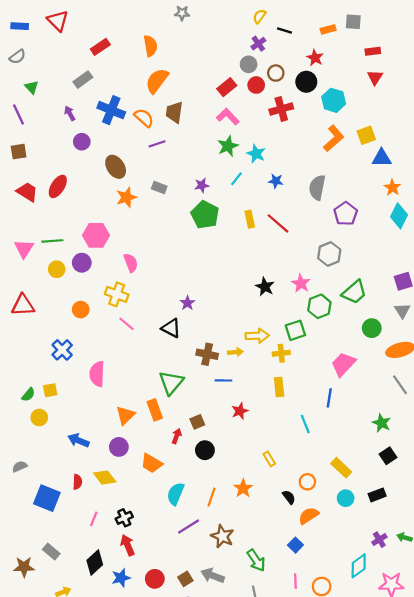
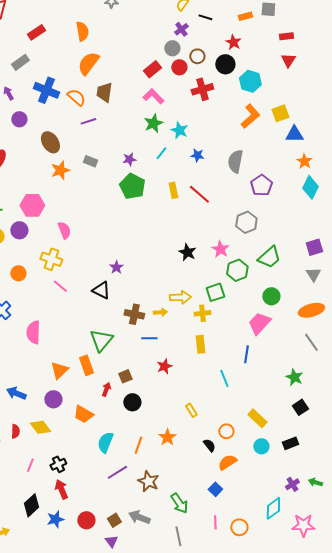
green circle: (372, 328) -> (271, 296), moved

